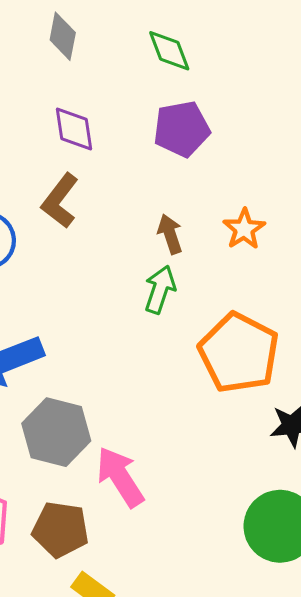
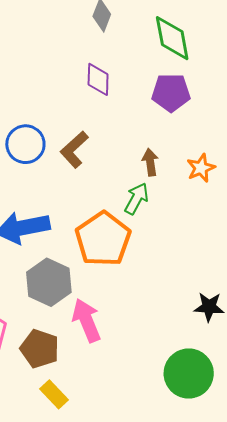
green diamond: (169, 51) -> (172, 38), size x1.4
brown L-shape: (60, 201) -> (74, 150), moved
orange pentagon: (239, 353) -> (103, 239), moved

